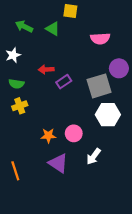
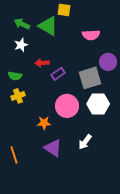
green triangle: (53, 29) -> (48, 26), size x1.5
white star: (13, 55) -> (21, 45), moved
pink circle: (74, 133) -> (67, 106), moved, size x1.5

